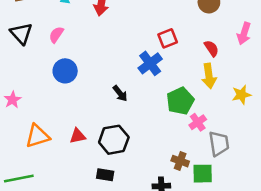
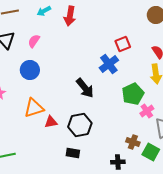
blue circle: (65, 71) -> (30, 70), moved
black arrow: (120, 93) -> (85, 88), size x1.5
orange triangle: (38, 136) -> (34, 108), moved
green square: (203, 174) -> (151, 152), turned 30

